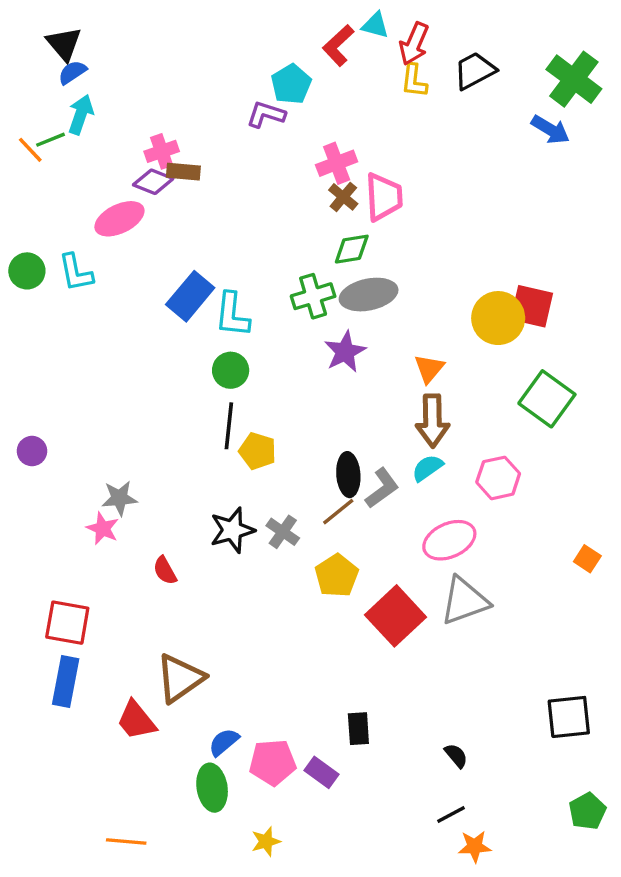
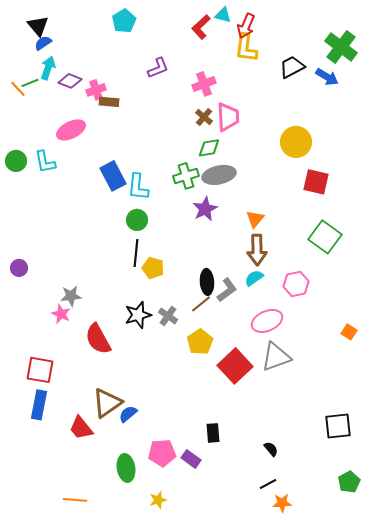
black trapezoid: (475, 71) -> (292, 67), moved
yellow L-shape: (414, 81) -> (246, 48), size x1.4
cyan pentagon: (291, 84) -> (124, 21), moved
purple L-shape: (266, 114) -> (158, 68), turned 140
pink cross: (337, 163) -> (204, 84), moved
purple diamond: (153, 182) -> (70, 81), moved
blue rectangle: (190, 296) -> (113, 176), turned -68
yellow circle: (498, 318) -> (296, 142), moved
red semicircle: (165, 571) -> (98, 339), size x1.8
blue semicircle: (224, 742) -> (128, 414), moved

